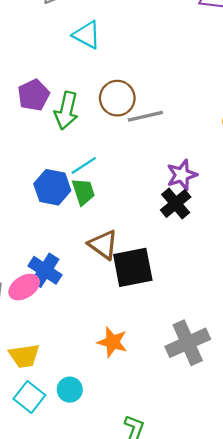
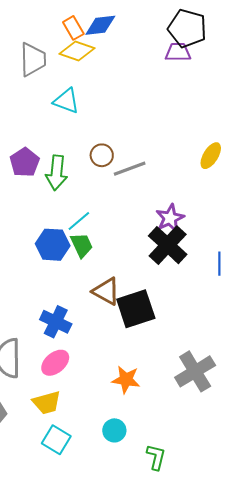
brown circle: (117, 98) -> (102, 155), size x0.7
black cross: (176, 204) -> (168, 245), size x1.4
pink ellipse: (24, 287) -> (55, 363), moved
cyan circle: (70, 390) -> (114, 430), moved

